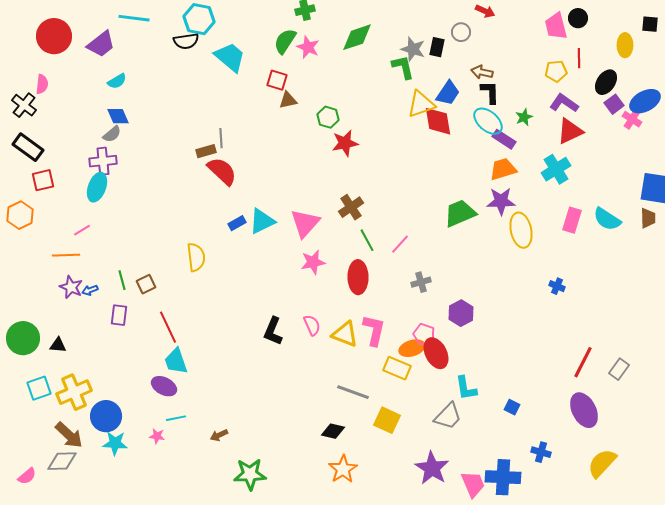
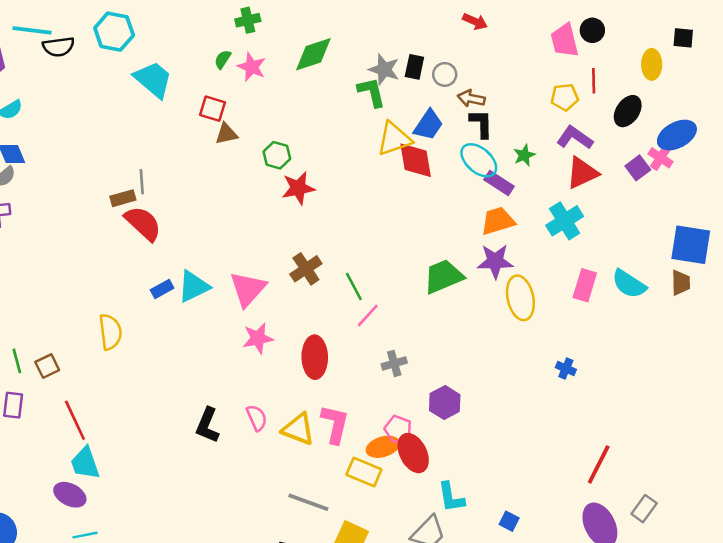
gray circle: (461, 32) -> (445, 74), moved
black semicircle: (186, 41) -> (59, 47), moved
green semicircle: (285, 41) -> (223, 59), size x0.6
purple square: (614, 104) -> (638, 168), moved
green line: (367, 240) -> (354, 286), moved
gray rectangle: (619, 369) -> (644, 509), moved

